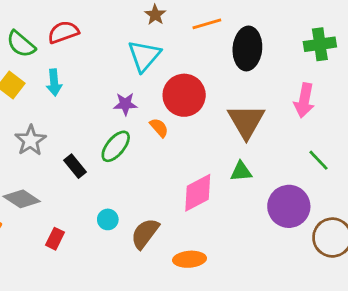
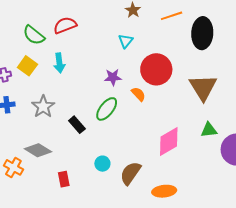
cyan triangle: (144, 56) -> (126, 41), size x0.6
green triangle: (241, 171) -> (209, 130), moved
red rectangle: (55, 239) -> (64, 179), turned -35

